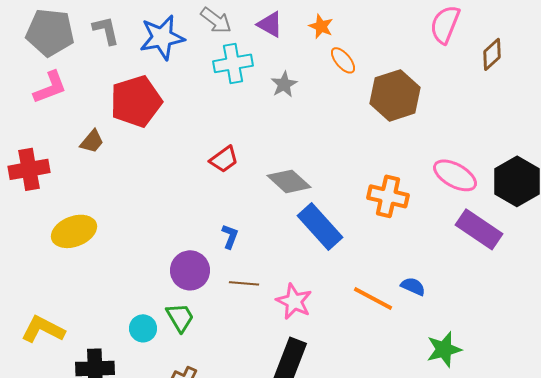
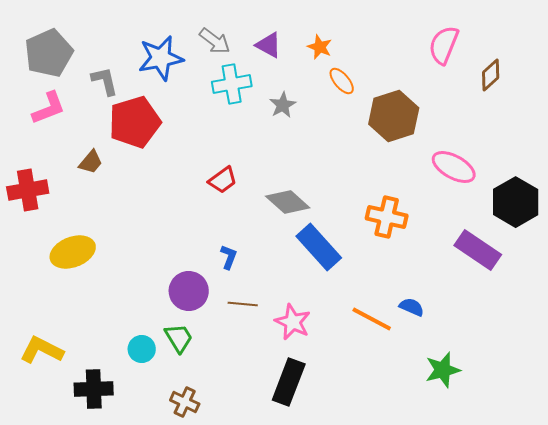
gray L-shape: (106, 30) -> (105, 81), moved
gray pentagon: (50, 32) -> (49, 53), turned -30
pink ellipse: (455, 175) -> (454, 167), moved

